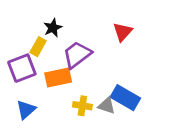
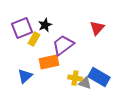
purple square: (22, 68) -> (22, 28), moved
yellow cross: (82, 106) -> (75, 78), moved
blue triangle: (26, 110) -> (25, 76), moved

